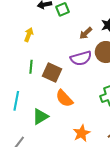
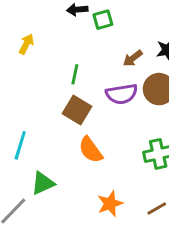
yellow arrow: (29, 35) -> (26, 44), moved
green line: (31, 67) -> (75, 74), moved
green triangle: (40, 117) -> (43, 183), moved

